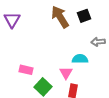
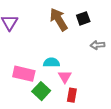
cyan semicircle: (80, 59) -> (51, 62), moved
pink rectangle: (26, 70) -> (24, 74), size x1.5

